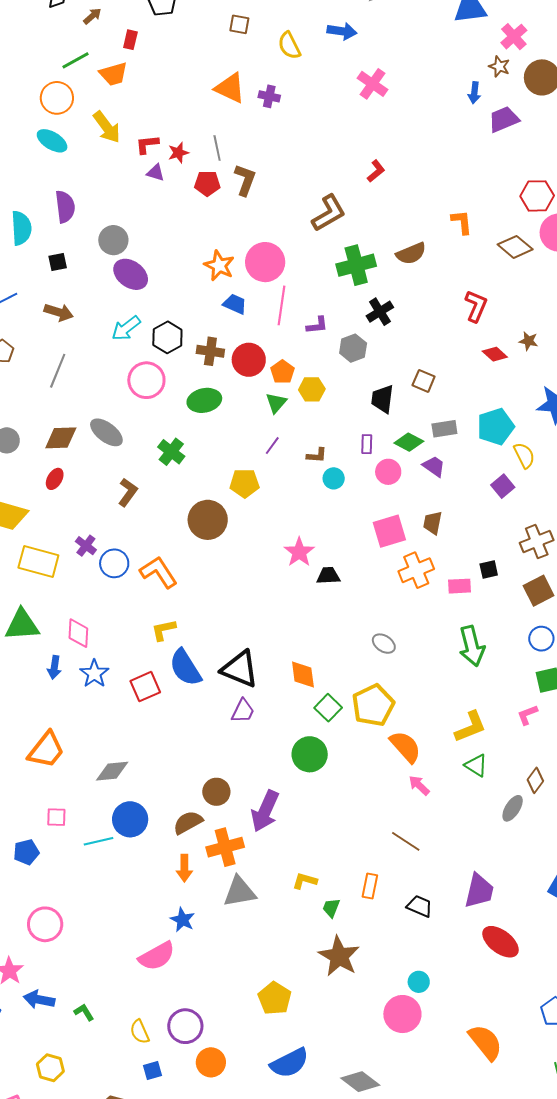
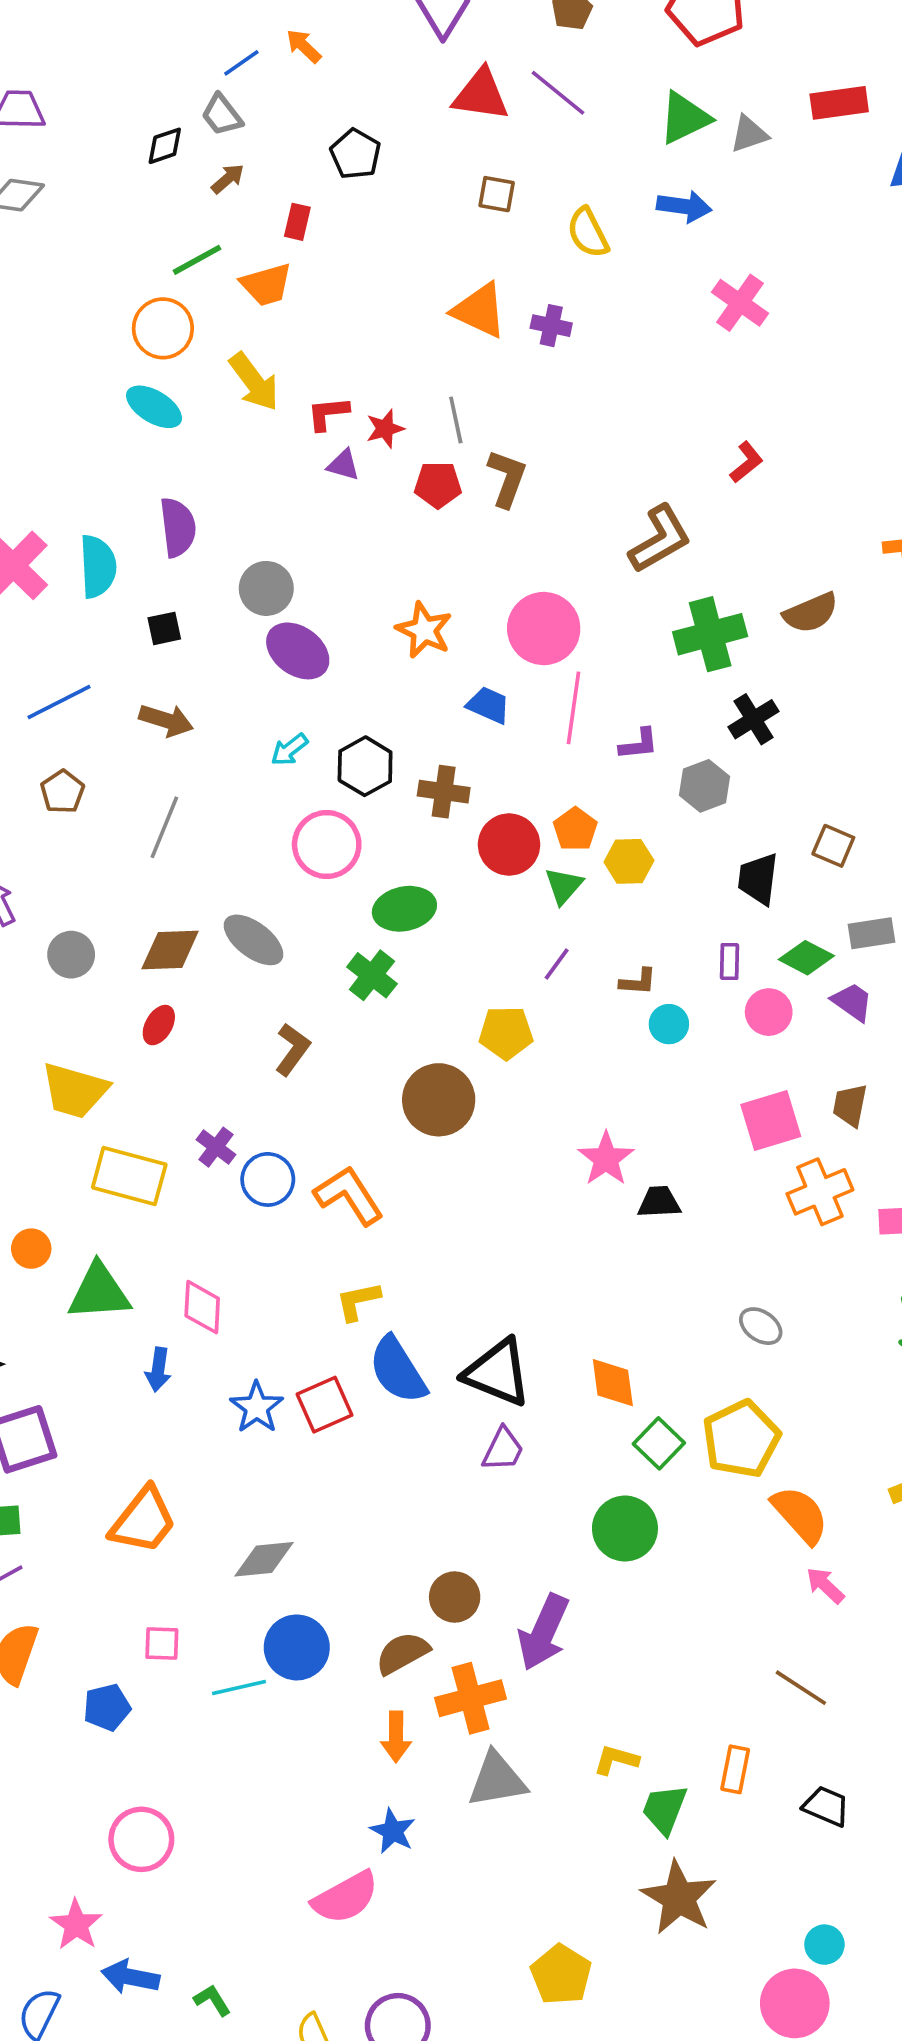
orange star: (219, 266) -> (424, 630), moved
cyan arrow: (126, 328) -> (289, 750), size x0.7
red circle: (249, 360) -> (509, 845), moved
green ellipse: (204, 400) -> (404, 909), moved
blue star: (94, 674) -> (257, 1407), moved
green trapezoid: (331, 908) -> (664, 1809), size x1.4

